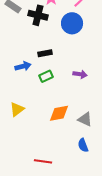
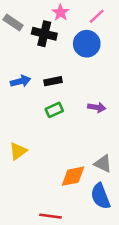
blue arrow: (23, 66) -> (21, 81), moved
orange diamond: (59, 113) -> (73, 176), moved
blue semicircle: (83, 145) -> (100, 196), size x1.5

